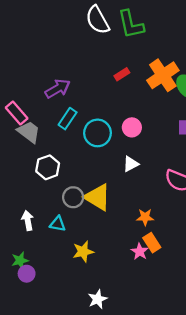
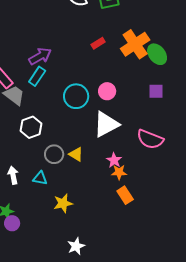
cyan rectangle: (68, 119) -> (37, 76), moved
white triangle: (131, 164) -> (106, 124), size x1.8
yellow triangle: (97, 197) -> (76, 154), size x0.6
pink star: (140, 252) -> (114, 160), moved

